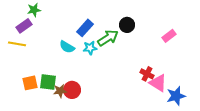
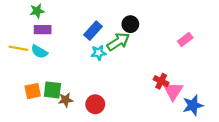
black circle: (127, 25) -> (130, 24), moved
purple rectangle: (24, 26) -> (43, 30), moved, turned 35
cyan semicircle: (67, 47) -> (39, 52), moved
pink triangle: (158, 83) -> (173, 91), turned 30
red circle: (72, 90) -> (95, 104), moved

